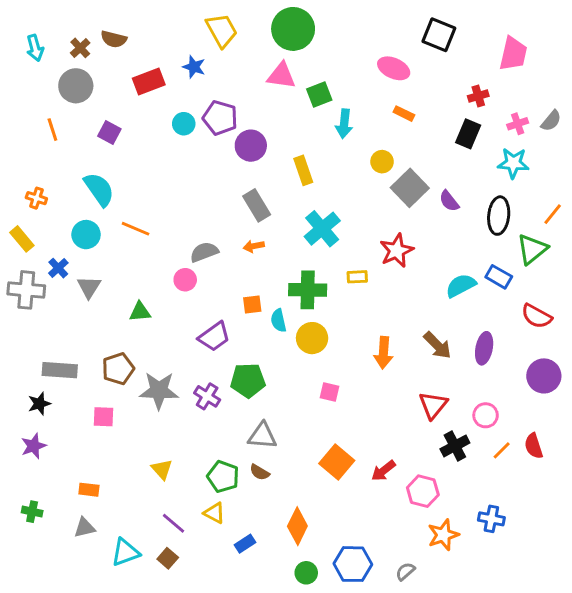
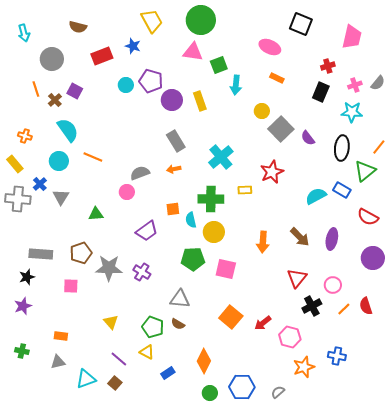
brown cross: (80, 48) -> (55, 100), moved
yellow rectangle: (303, 170) -> (200, 101), moved
green pentagon: (248, 380) -> (193, 259), moved
pink square: (330, 392) -> (226, 269), size x1.5

